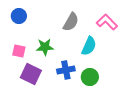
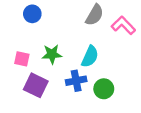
blue circle: (19, 16) -> (32, 14), moved
gray semicircle: (71, 22) -> (95, 15), moved
cyan semicircle: (89, 46) -> (90, 56), moved

